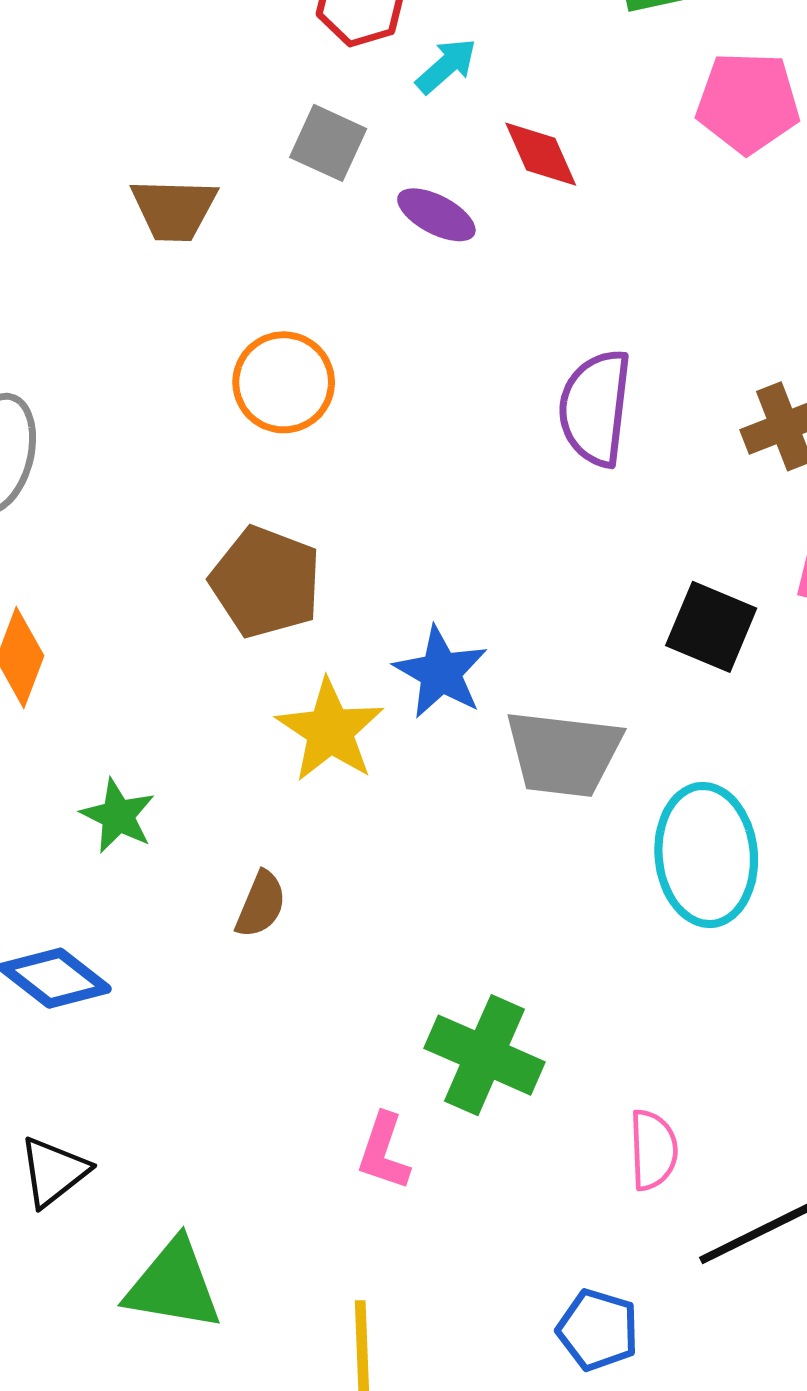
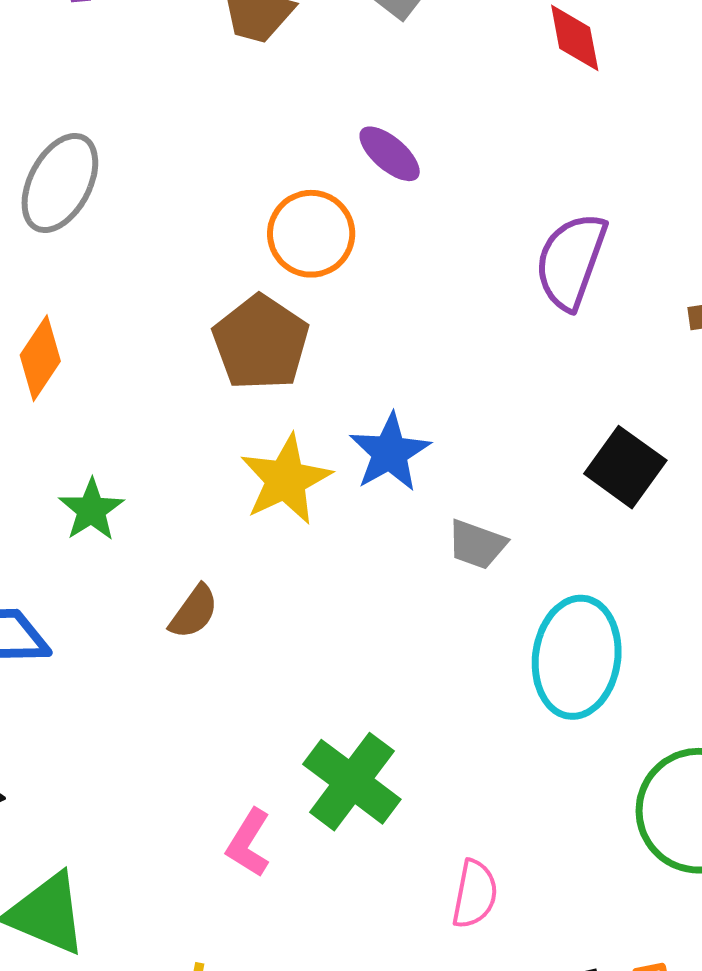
purple ellipse: (436, 215) -> (390, 154), moved
orange circle: (284, 382) -> (311, 234), moved
gray trapezoid: (564, 754) -> (477, 544), size x0.6

